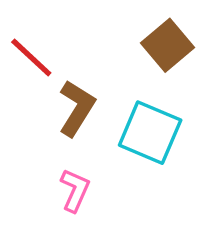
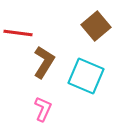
red line: (31, 58) -> (18, 33), turned -36

